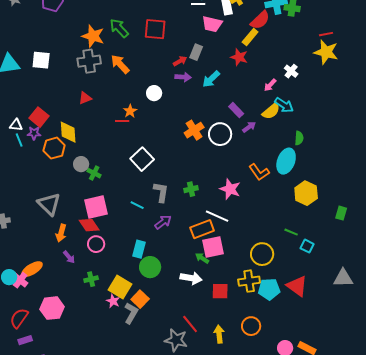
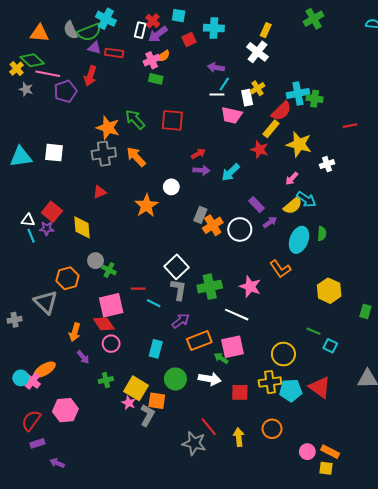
gray rectangle: (196, 52) -> (200, 215), moved
yellow star: (326, 52) -> (299, 144), moved
white cross: (291, 71) -> (327, 164), moved, turned 32
orange star: (130, 111) -> (146, 206), size x1.6
red line: (122, 121) -> (138, 289), moved
orange hexagon: (54, 148) -> (67, 278), moved
white square: (142, 159) -> (176, 267), moved
cyan ellipse: (286, 161) -> (299, 240), moved
green cross: (191, 189) -> (210, 287), size x1.6
gray triangle: (49, 204) -> (46, 302), moved
orange rectangle: (202, 229) -> (199, 341), moved
green circle: (150, 267) -> (175, 379), moved
orange square: (140, 299) -> (157, 401), turned -36

